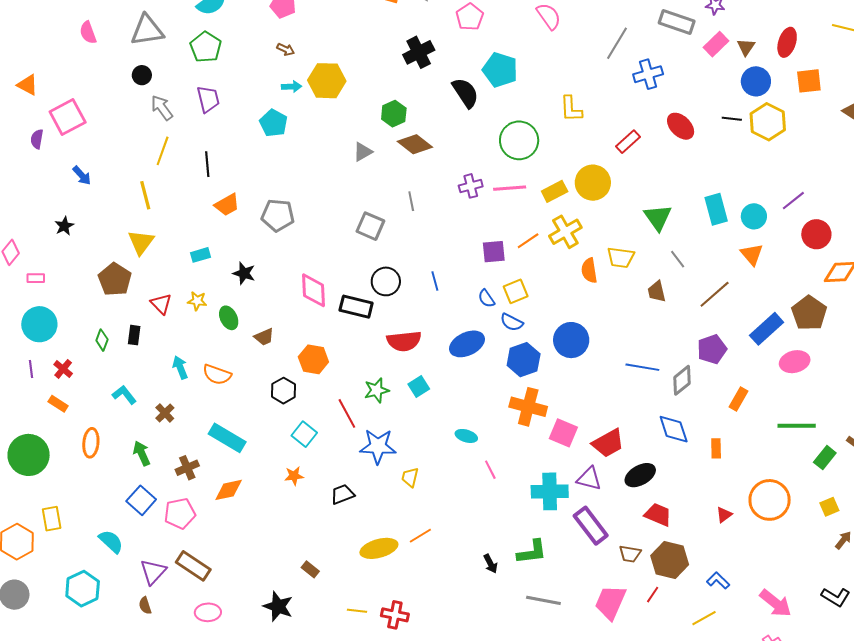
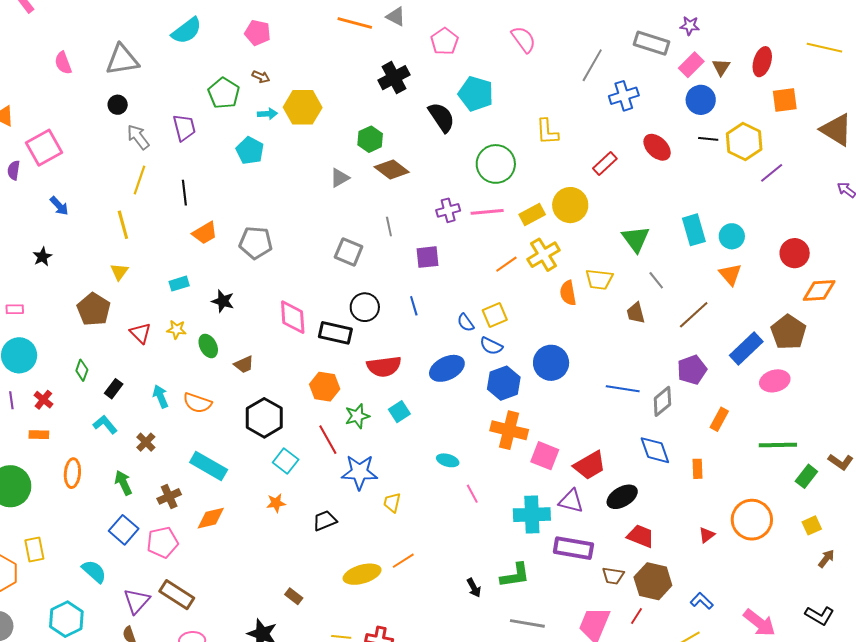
green pentagon: (206, 47) -> (224, 93), moved
blue circle: (756, 81) -> (701, 100), moved
purple line: (793, 201) -> (772, 173), moved
yellow triangle: (141, 242) -> (119, 272), size x0.7
purple square: (494, 252) -> (427, 257), moved
black rectangle: (134, 335) -> (114, 389), moved, turned 30
orange hexagon: (313, 359) -> (325, 387), moved
black hexagon: (284, 391) -> (264, 418), size x1.5
orange rectangle: (58, 404) -> (39, 435), turned -30
purple rectangle: (591, 526) -> (573, 548), turned -42

